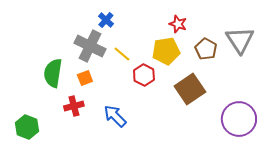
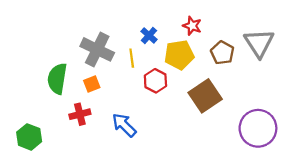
blue cross: (106, 20) -> (149, 35), moved
yellow line: (122, 54) -> (132, 58), turned 42

